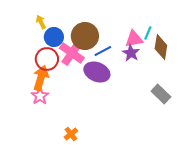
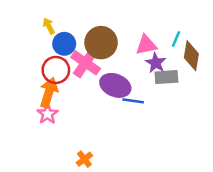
pink triangle: (134, 39) -> (146, 45), moved
blue line: (103, 51) -> (133, 101), moved, turned 36
gray rectangle: (161, 94) -> (166, 77), moved, turned -48

